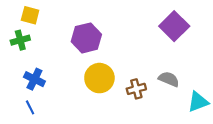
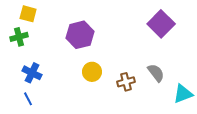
yellow circle: (99, 78) -> (92, 72), size x0.7
gray semicircle: (169, 79) -> (156, 73), turned 30

